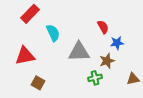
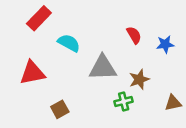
cyan semicircle: (53, 33) -> (69, 43), turned -36
blue star: (117, 43) -> (165, 44), moved
brown square: (38, 83) -> (60, 109), moved, turned 32

